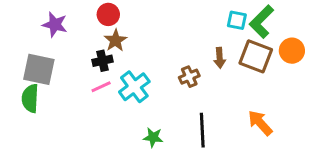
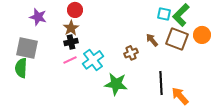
brown star: (116, 40) -> (71, 28), moved
brown arrow: (220, 58) -> (152, 40), turned 144
orange arrow: (260, 123) -> (180, 96), moved
black line: (202, 130) -> (161, 83), moved
green star: (153, 137) -> (116, 84), moved, size x1.6

